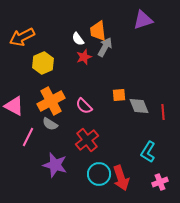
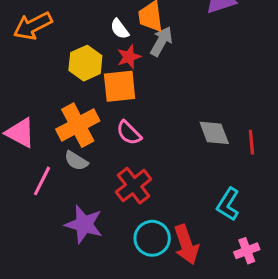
yellow hexagon: (43, 63) -> (85, 63), moved
orange square: (119, 95) -> (120, 86), moved, size x1.6

